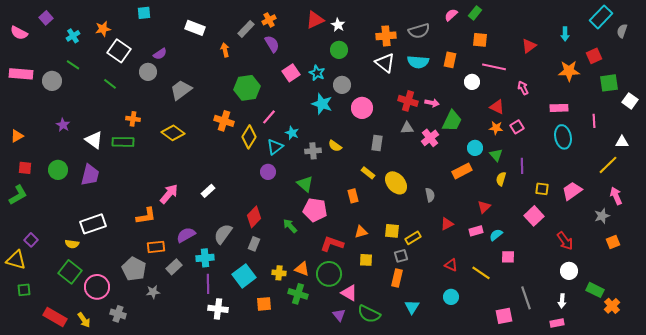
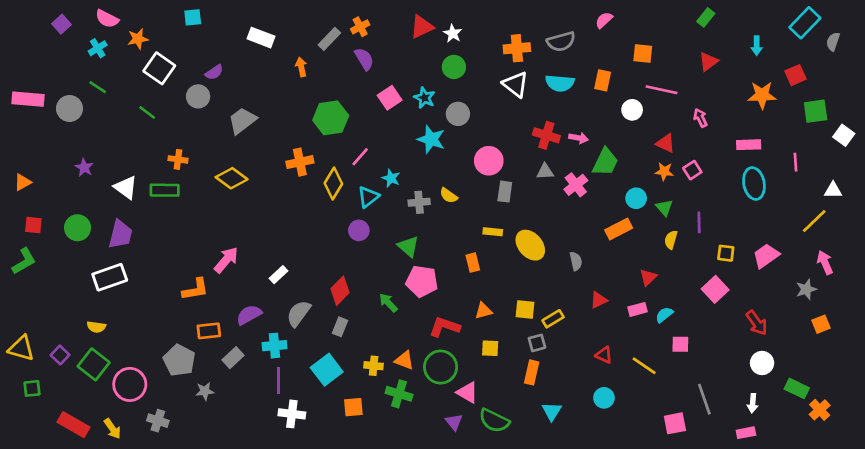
green rectangle: (475, 13) -> (706, 17), moved
pink semicircle: (19, 33) -> (107, 19), moved
pink circle: (362, 108) -> (489, 161), moved
orange cross: (224, 121) -> (300, 162), turned -30
yellow rectangle: (368, 173) -> (493, 232), turned -32
white rectangle: (208, 191) -> (278, 275), moved
white rectangle: (93, 224) -> (110, 277), moved
purple square: (31, 240) -> (60, 355), moved

